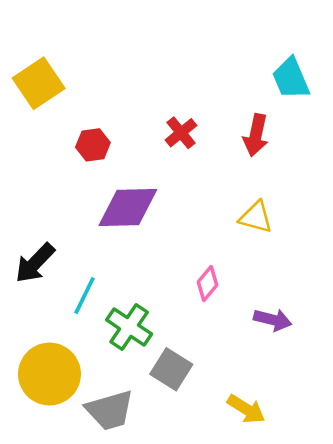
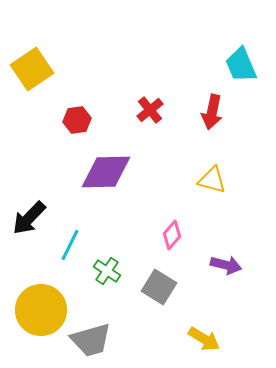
green cross: (129, 327) -> (107, 271), size x0.7
gray square: (171, 369) -> (159, 287), moved

